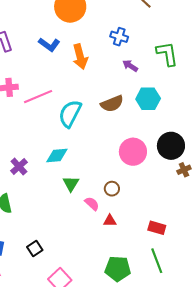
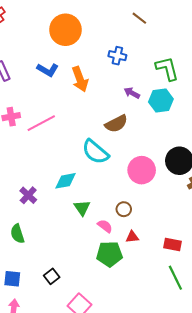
purple arrow: (130, 66) -> (132, 93), moved
cyan hexagon: (148, 99) -> (161, 101), moved
cyan semicircle: (70, 114) -> (95, 152), moved, turned -72
red triangle: (110, 221) -> (132, 237), moved
green pentagon: (118, 269) -> (109, 254), moved

